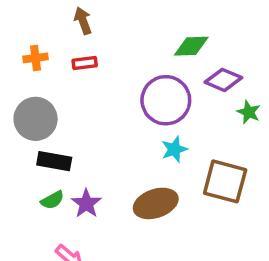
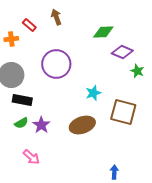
brown arrow: (83, 21) -> (56, 17), moved
red rectangle: (85, 63) -> (29, 25), moved, turned 48
purple circle: (166, 100) -> (56, 64), moved

